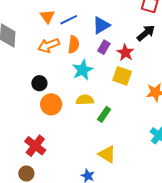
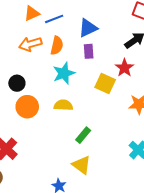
orange triangle: (47, 16) -> (32, 13), turned 35
purple rectangle: (104, 47) -> (89, 51), turned -40
red star: (125, 53) -> (124, 68), moved
green rectangle: (104, 114) -> (83, 135), moved

